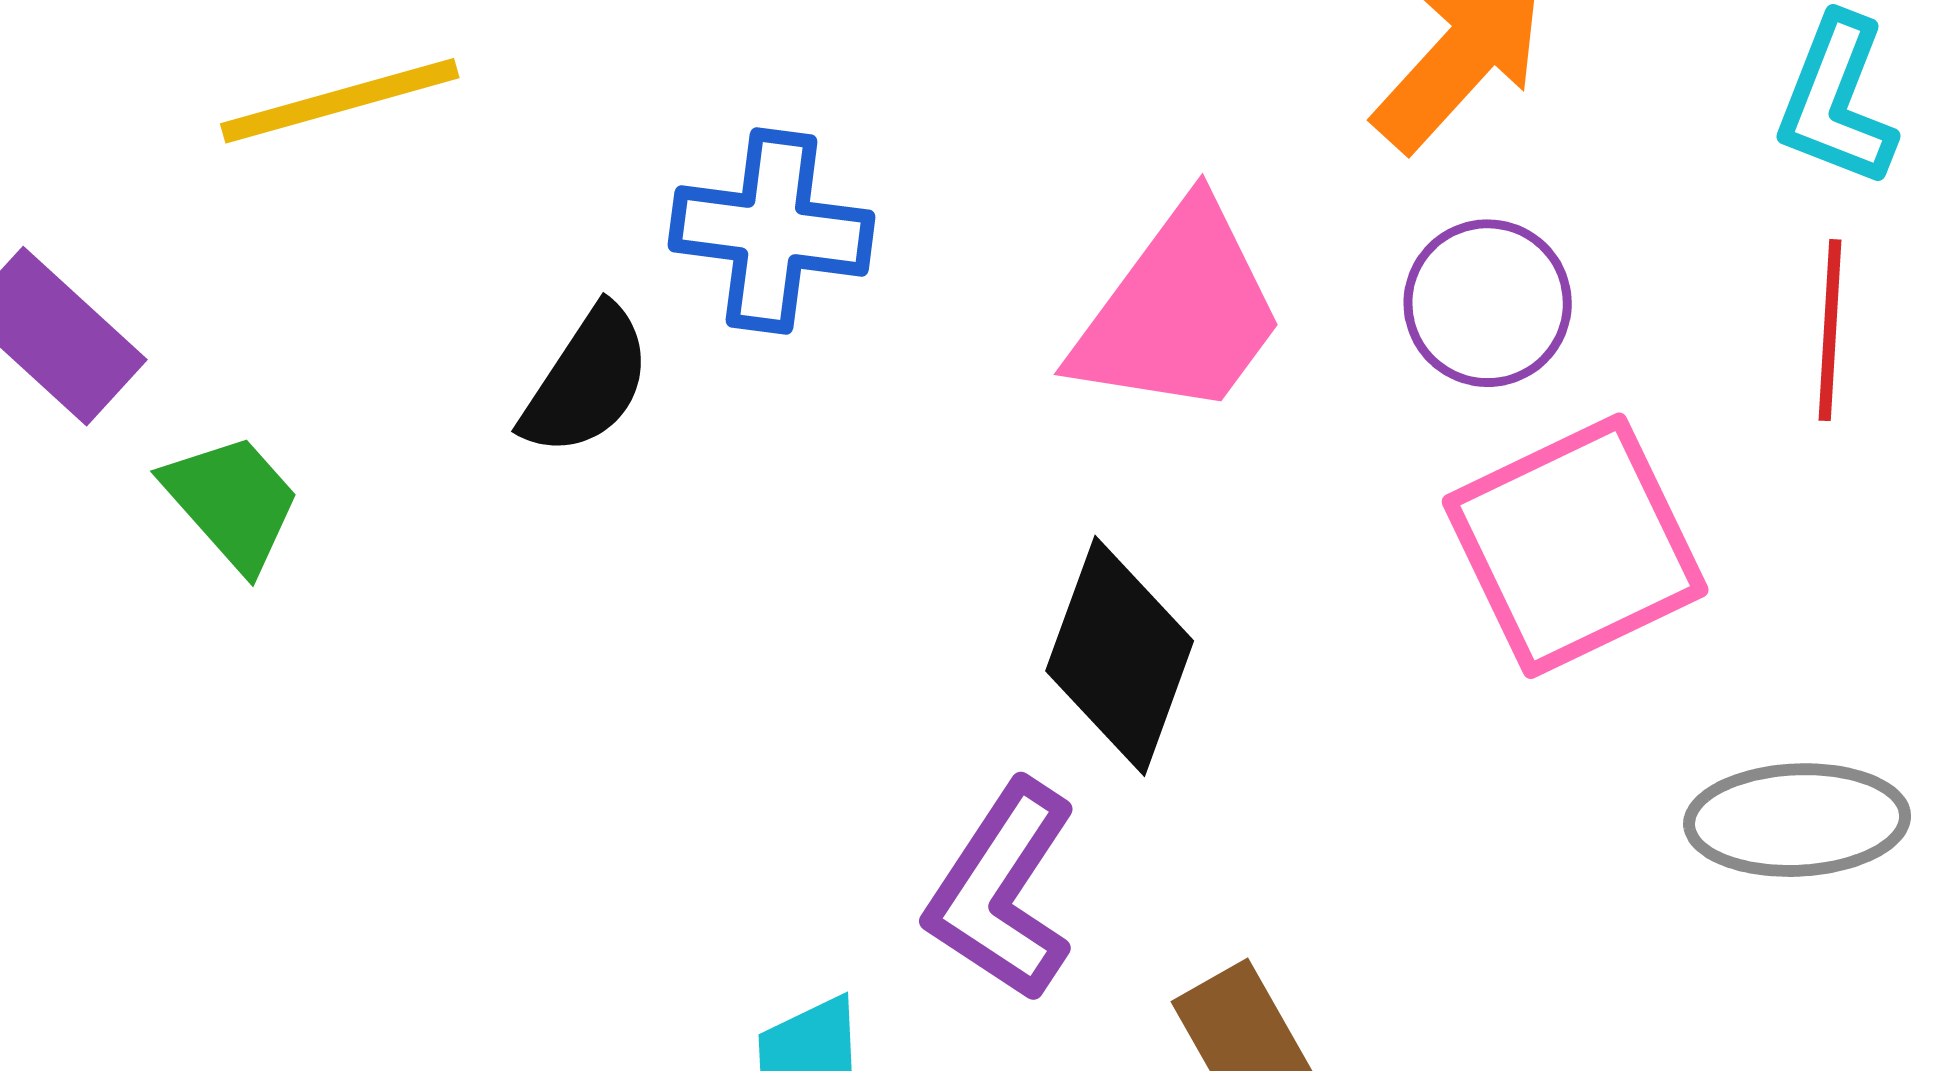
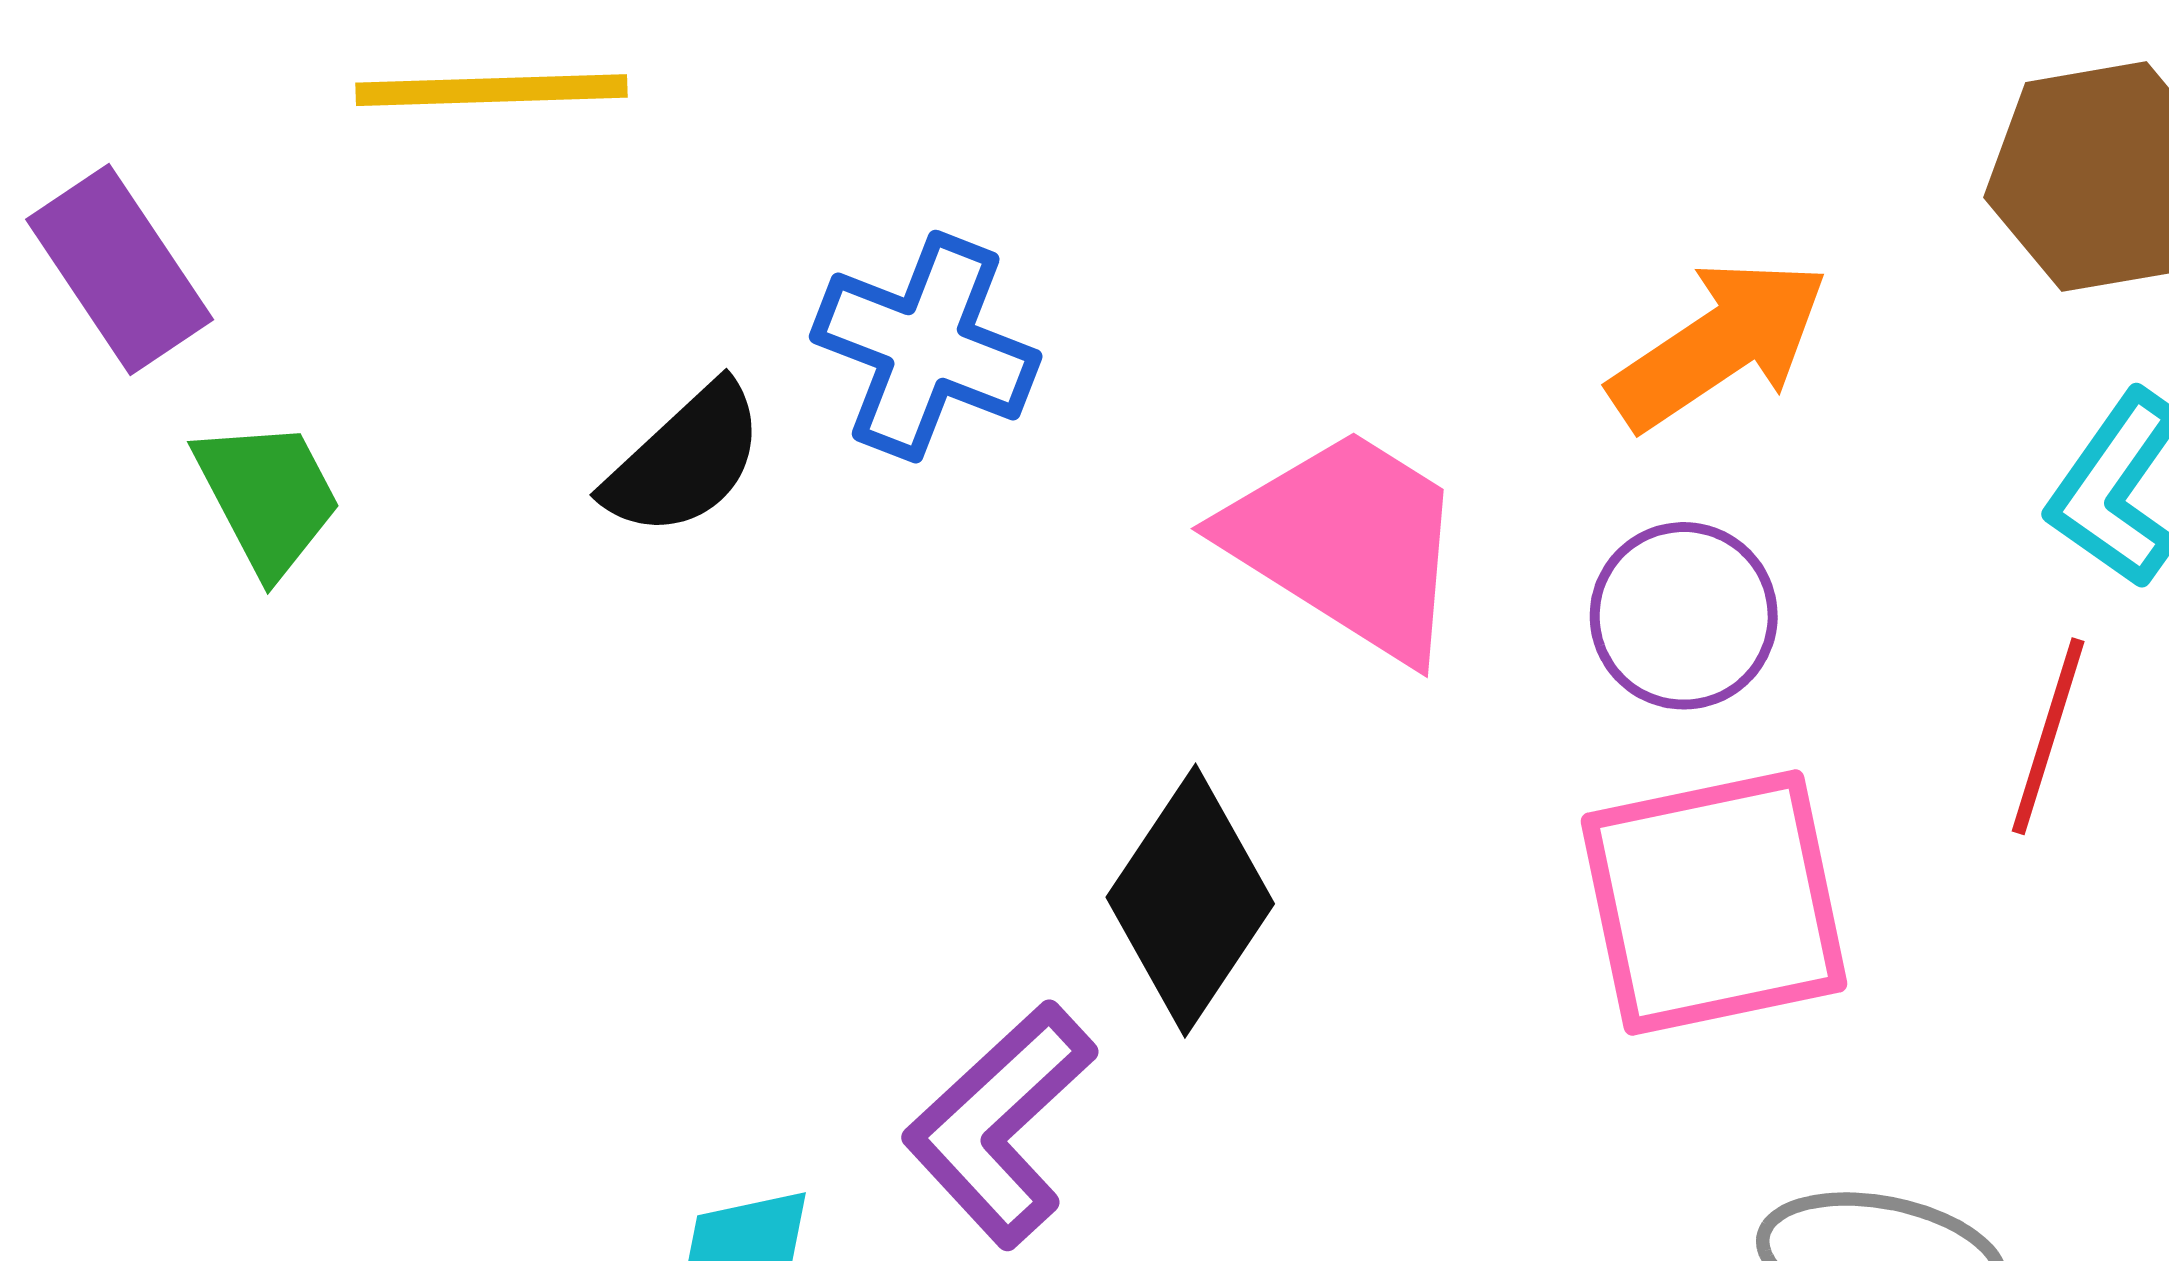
pink trapezoid: (1180, 312) -> (1347, 543), turned -108

